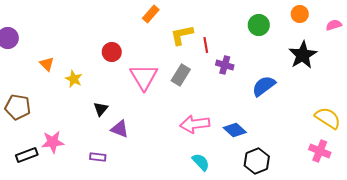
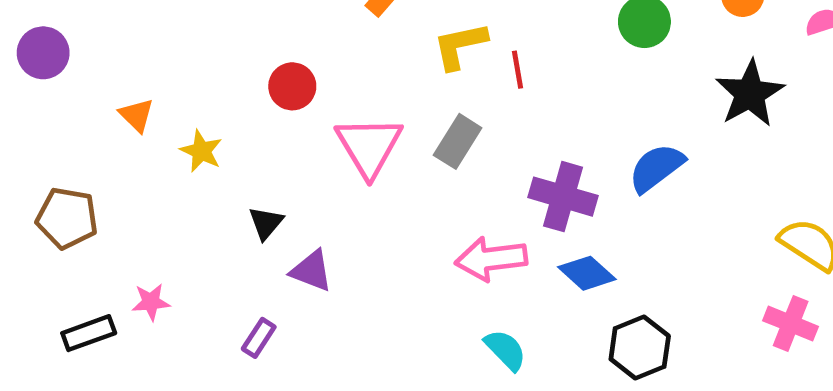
purple cross: (225, 65) -> (563, 197), moved, size x1.5
pink star: (53, 142) -> (151, 302), size x0.7
purple rectangle: (98, 157) -> (259, 338), turned -63

